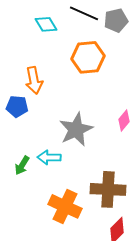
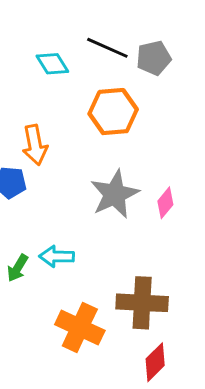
gray star: (76, 129) -> (115, 194), moved

